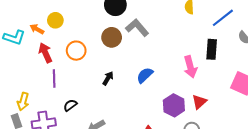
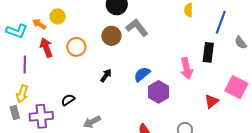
blue line: (223, 18) -> (221, 22), turned -35
purple line: (54, 78) -> (25, 64), moved
red triangle: (199, 102) -> (212, 101), moved
purple hexagon: (174, 105) -> (159, 92), moved

